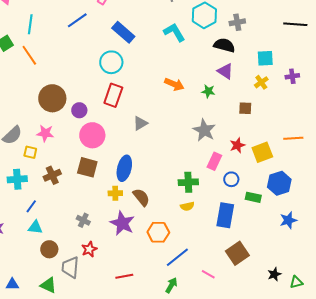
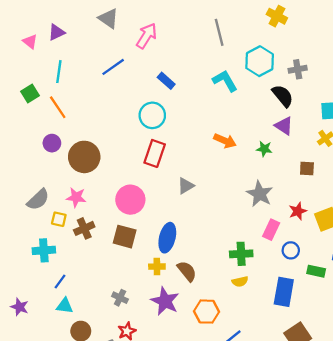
blue rectangle: (123, 32) -> (166, 81), size x0.7
black semicircle: (224, 45) -> (283, 96), turned 35
purple circle: (79, 110) -> (52, 143), moved
brown cross: (52, 175) -> (84, 228), moved

